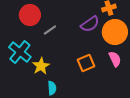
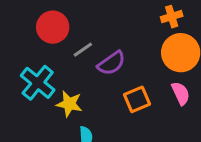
purple semicircle: (90, 24) -> (111, 63), moved
yellow star: (41, 66) -> (69, 104), turned -30

